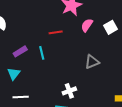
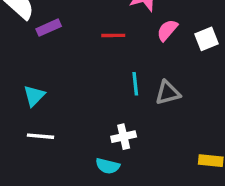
purple rectangle: (20, 51) -> (49, 28), moved
cyan line: (42, 53) -> (135, 84), moved

